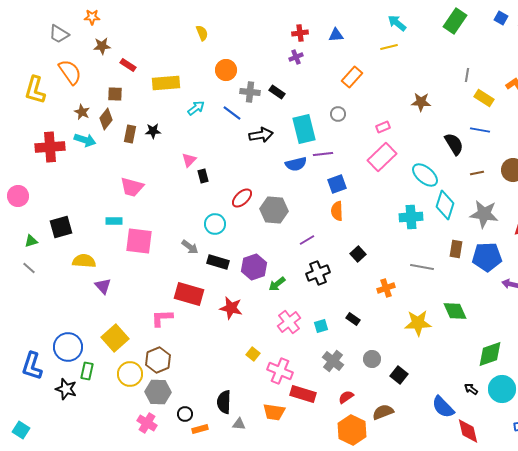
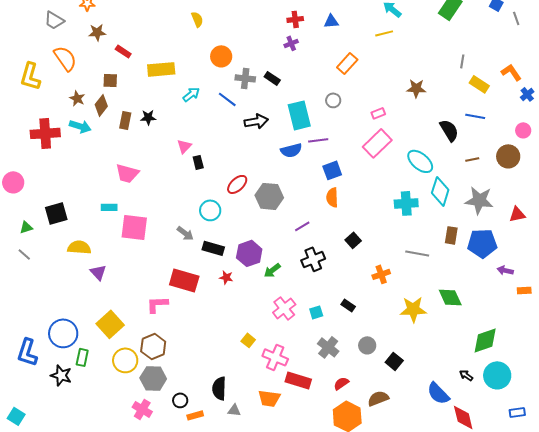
red star: (231, 308) -> (226, 277), moved, size x0.6

